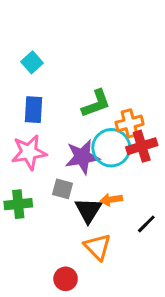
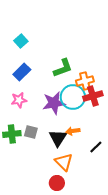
blue rectangle: (34, 110) -> (22, 72), turned 42
pink star: (29, 152) -> (19, 100), size x0.7
gray square: (62, 189) -> (31, 132), moved
red circle: (66, 279) -> (57, 183), moved

